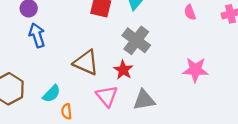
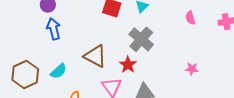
pink star: (195, 70) -> (192, 69), size x0.6
cyan semicircle: (52, 94) -> (58, 71), moved

